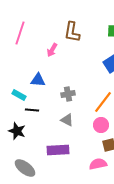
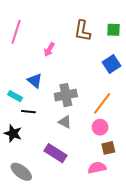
brown L-shape: (72, 32) -> (82, 31), moved
blue triangle: (38, 80) -> (35, 81), turned 35
gray cross: (68, 94) -> (66, 95), size x1.5
purple rectangle: (58, 150) -> (55, 153), turned 35

